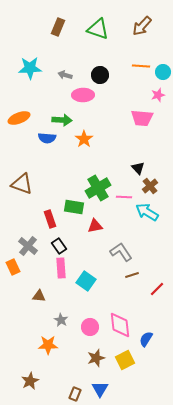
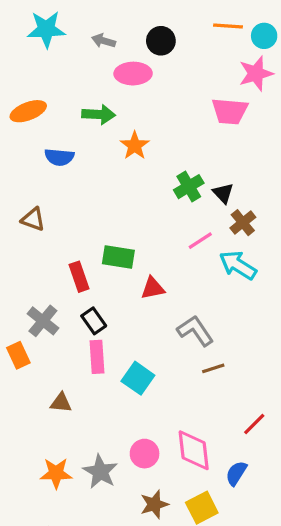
pink star: (158, 95) -> (256, 74), size x1.5
blue semicircle: (47, 138) -> (59, 157), moved
brown triangle: (22, 184) -> (33, 219), size x0.7
green cross: (98, 188) -> (189, 187), moved, size x0.7
pink line: (124, 197) -> (200, 241), turned -35
red line: (157, 289) -> (254, 424), moved
gray star: (61, 320) -> (100, 472), moved, size x1.5
orange star: (48, 345) -> (56, 473), moved

